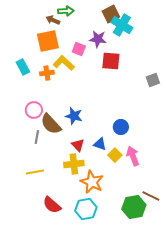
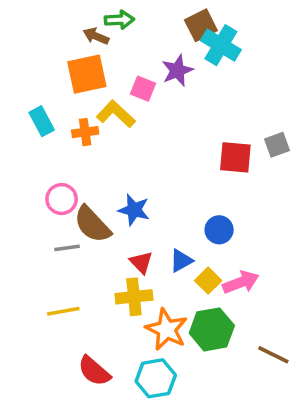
purple star: (98, 39) -> (177, 70), turned -30
red square: (111, 61) -> (235, 157), moved
gray line: (37, 137) -> (67, 248), turned 72
blue triangle: (100, 144) -> (181, 261), turned -48
pink arrow: (133, 156) -> (241, 282), turned 90
green hexagon: (134, 207) -> (212, 329), moved

